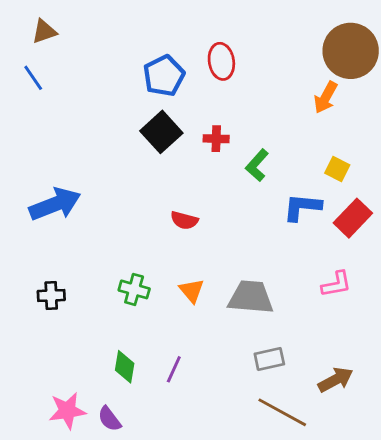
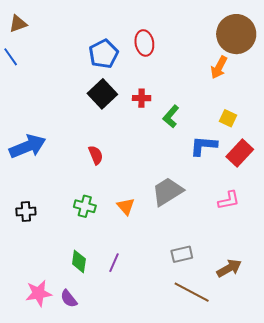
red semicircle: (184, 220) -> (96, 155), moved, turned -126
gray trapezoid: (251, 297) -> (168, 192), moved, turned -36

